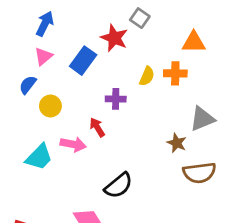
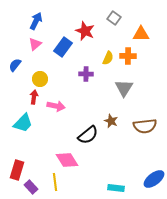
gray square: (140, 18) -> (114, 18), moved
blue semicircle: (28, 85) -> (15, 65), moved
gray triangle: (202, 119) -> (124, 88), moved, turned -36
red arrow: (97, 127) -> (34, 97), moved, turned 40
brown star: (177, 143) -> (111, 121), moved
cyan trapezoid: (39, 157) -> (23, 123), moved

